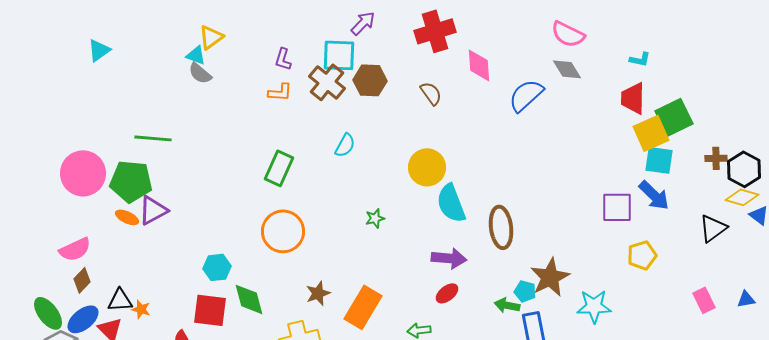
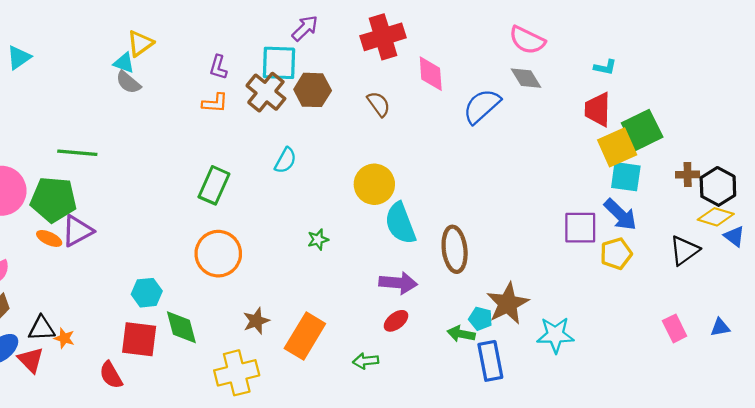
yellow pentagon: (642, 255) -> (616, 254), moved

